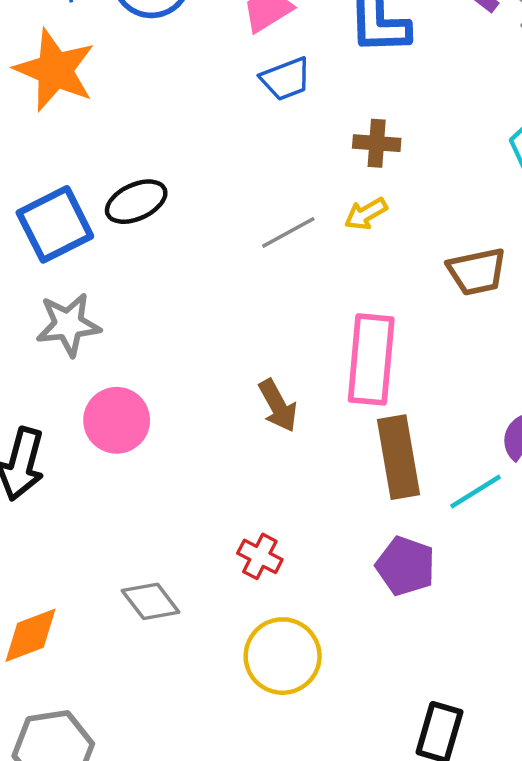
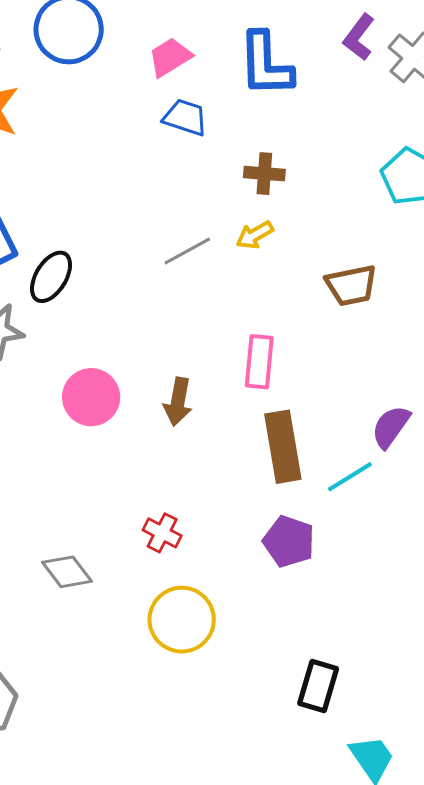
blue trapezoid: (286, 79) -> (185, 117), turned -141
black ellipse: (136, 202) -> (51, 277), moved, turned -34
pink rectangle: (371, 359) -> (259, 362), size x0.7
brown arrow: (278, 406) -> (178, 402), turned 39
pink circle: (117, 420) -> (91, 397), moved

